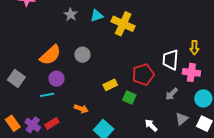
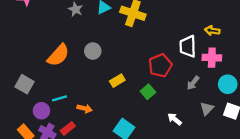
yellow arrow: (194, 48) -> (212, 31), turned 104
purple circle: (56, 79) -> (41, 111), moved
yellow rectangle: (110, 85) -> (117, 81), moved
green square: (129, 98) -> (148, 92), turned 32
orange arrow: (81, 109) -> (85, 109), moved

